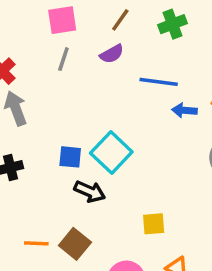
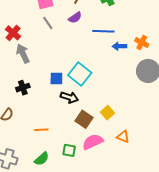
gray line: (63, 59) -> (48, 23), turned -48
yellow square: (154, 224) -> (108, 113), turned -32
brown square: (75, 244) -> (84, 119), moved

